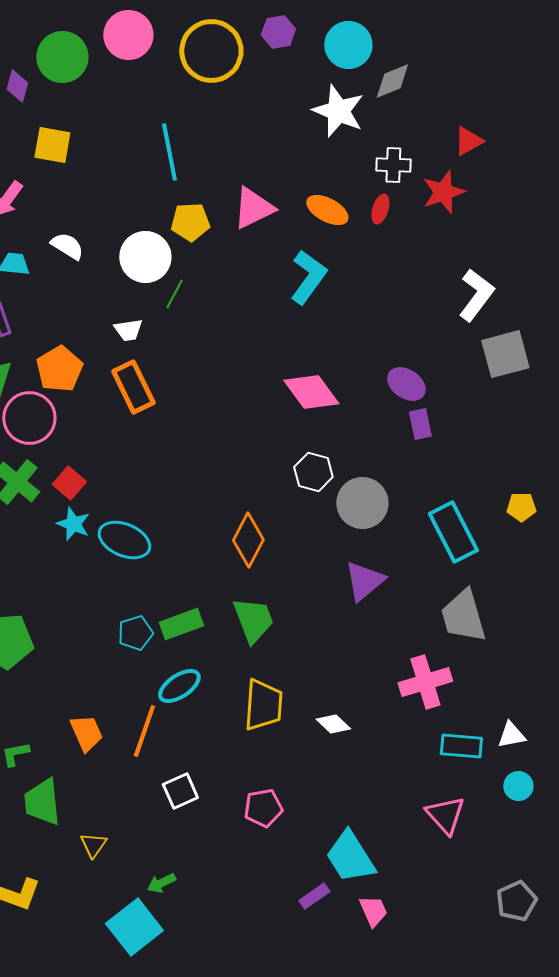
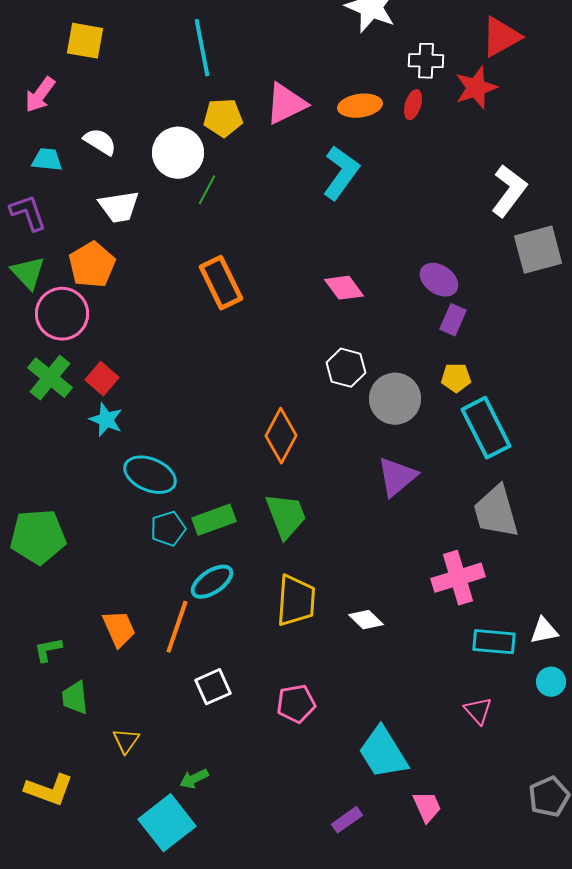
red triangle: (468, 141) -> (501, 37), size x1.4
orange ellipse: (327, 210) -> (360, 106), turned -36
white trapezoid: (128, 330) -> (119, 207), moved, size x1.4
orange rectangle: (133, 387) -> (221, 283), moved
pink diamond: (311, 392) -> (344, 288), size x0.7
purple rectangle: (420, 424) -> (453, 320), turned 36
yellow pentagon: (521, 507) -> (456, 378), moved
cyan ellipse: (124, 540) -> (150, 475), moved
green trapezoid: (42, 802) -> (75, 698), size x0.7
pink triangle: (445, 815) -> (478, 711), size x0.7
purple rectangle: (314, 896) -> (347, 820), moved
pink trapezoid: (373, 911) -> (427, 807), moved

